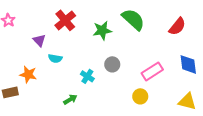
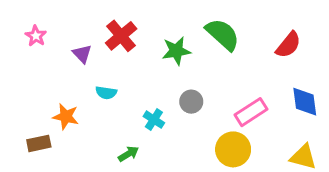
purple triangle: (39, 40) -> (82, 54), moved
yellow circle: (140, 96) -> (233, 149), size x1.5

